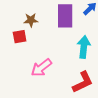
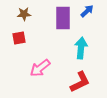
brown star: (31, 20) -> (24, 14), moved

